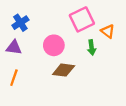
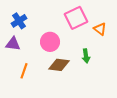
green arrow: (92, 47) -> (86, 56), moved
orange line: (14, 78) -> (24, 71), moved

